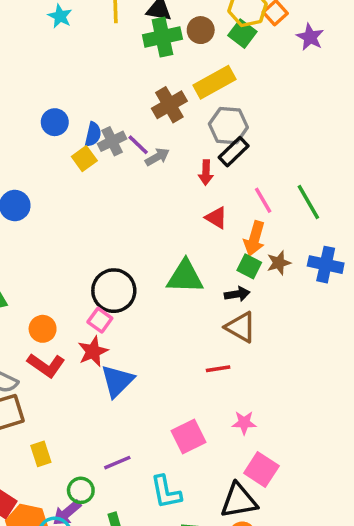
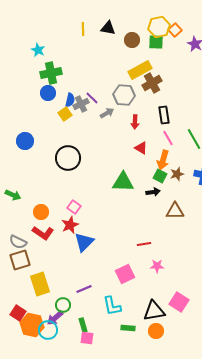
cyan star: (60, 16) -> (38, 50), moved
green square: (242, 34) -> (156, 42), turned -35
green cross: (162, 37) -> (51, 73), moved
brown cross: (169, 105) -> (152, 83), moved
gray hexagon: (228, 126) -> (124, 95), moved
purple line: (138, 145) -> (92, 98), moved
black rectangle: (234, 152) -> (164, 115), moved, turned -54
black circle: (114, 291) -> (68, 158), moved
brown triangle: (241, 327) -> (175, 211), moved, turned -30
red line: (218, 369) -> (144, 244), moved
yellow rectangle: (41, 454) -> (40, 284), size x1.6
pink square: (261, 470) -> (179, 302), moved

